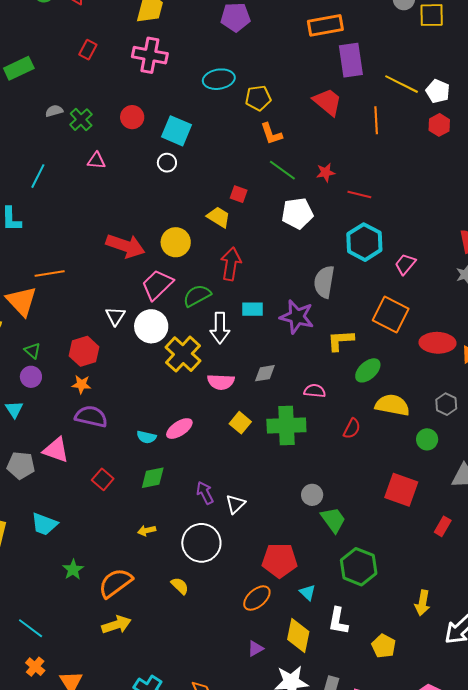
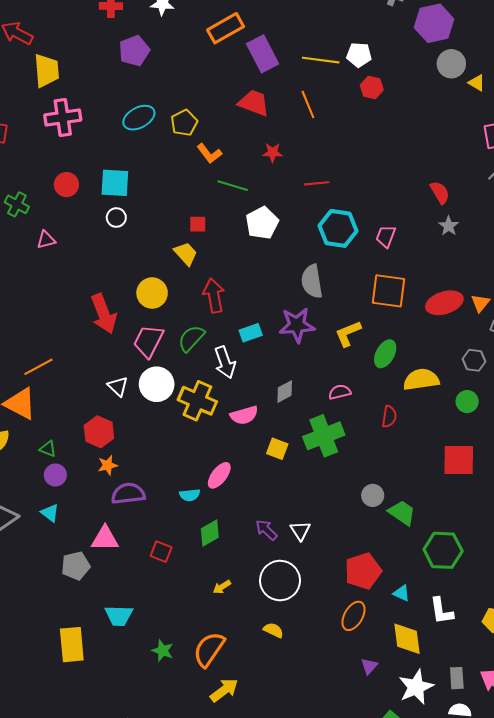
red star: (326, 172) -> (273, 153), moved, turned 30
yellow trapezoid: (219, 217) -> (186, 254), turned 35
red arrow: (125, 246) -> (104, 314), turned 69

